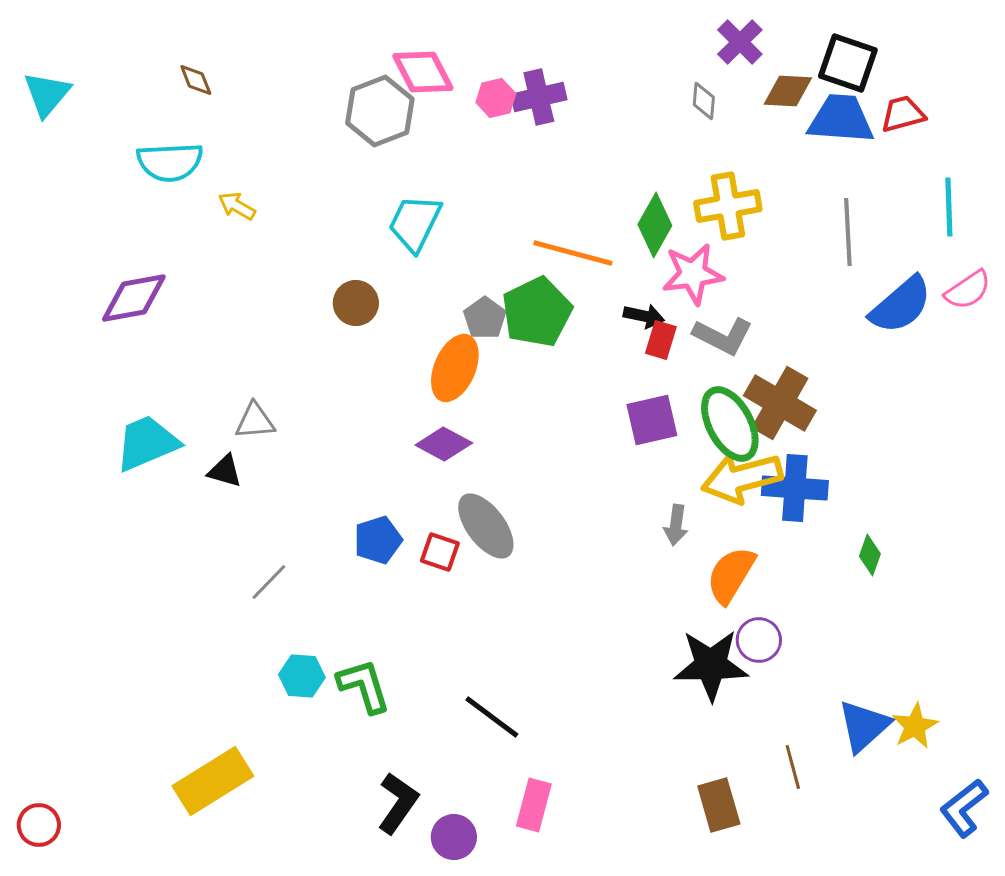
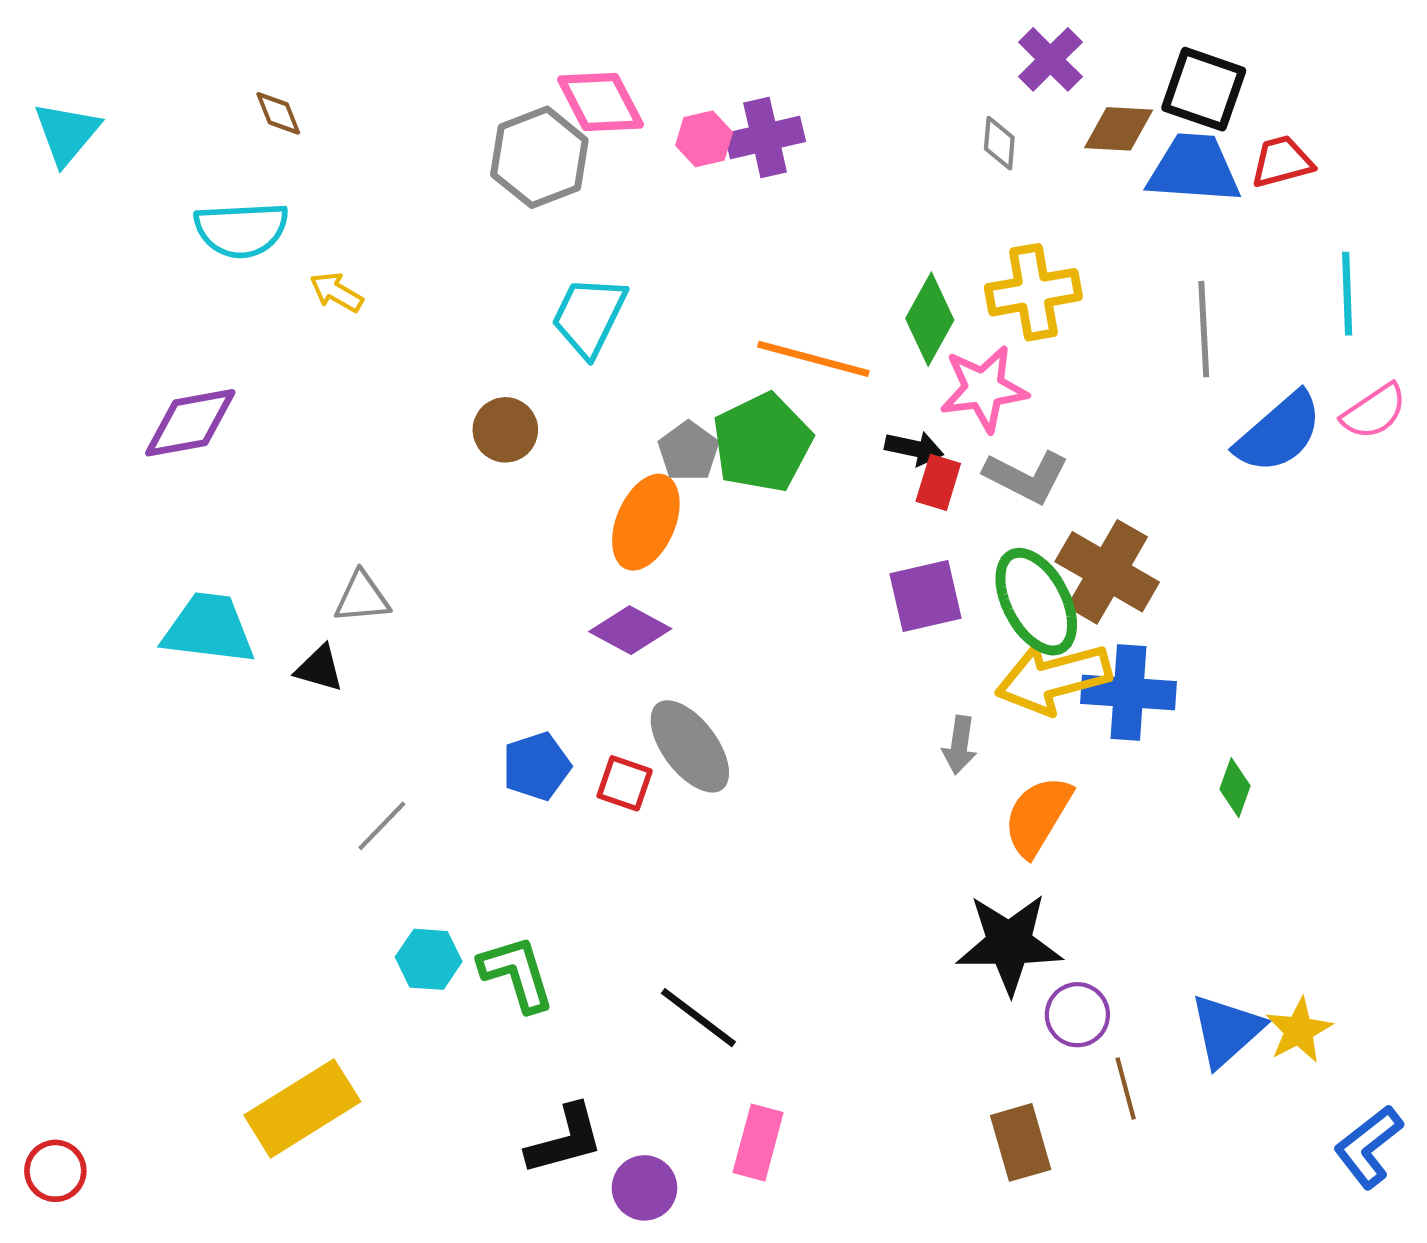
cyan trapezoid: (147, 443) -> (209, 629), turned 30
purple circle: (759, 640) -> (1077, 1015), moved
black L-shape: (398, 803) -> (565, 1140), turned 40

